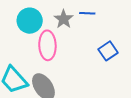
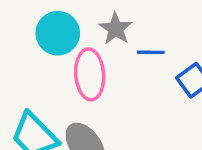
blue line: (87, 13) -> (151, 52), moved

